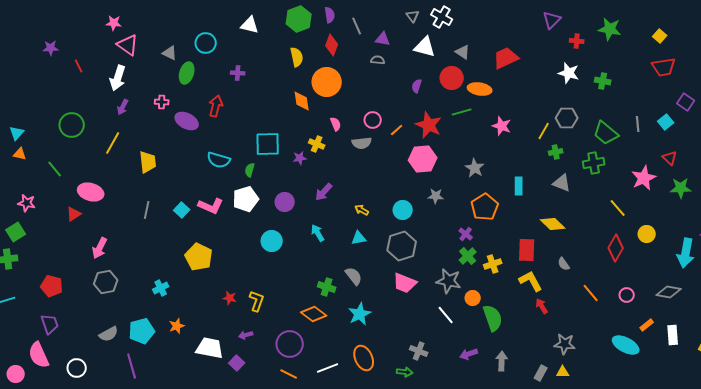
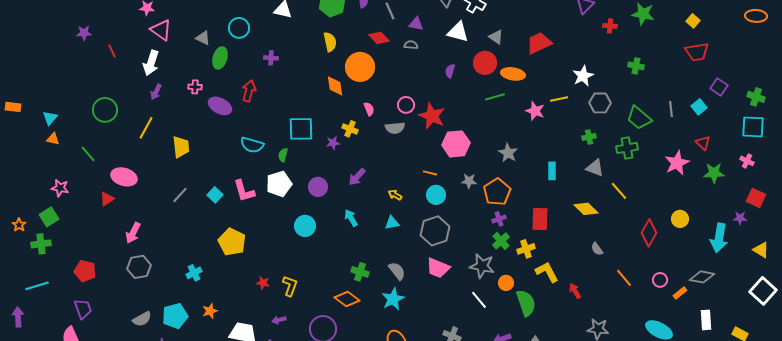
red diamond: (332, 45) -> (379, 38), moved, turned -65
white star: (569, 73) -> (583, 76), moved, turned 30
red star: (429, 125) -> (432, 116), moved
orange line: (397, 130) -> (430, 173), moved, turned 56
yellow line: (544, 131) -> (559, 99), moved, turned 48
pink L-shape: (211, 206) -> (244, 191), turned 50
orange pentagon: (485, 207) -> (497, 192), moved
yellow line: (618, 208) -> (619, 191), moved
gray line: (147, 210) -> (180, 195), turned 30
purple cross: (466, 234) -> (499, 219), turned 32
red rectangle: (527, 250) -> (540, 219), moved
gray semicircle: (354, 276) -> (397, 271), moved
yellow L-shape: (531, 281) -> (547, 272), moved
orange rectangle: (647, 325) -> (680, 293), moved

